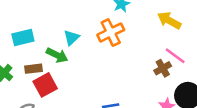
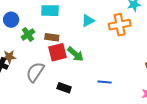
green arrow: (57, 55) -> (75, 54), moved

